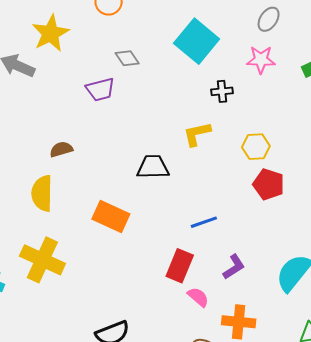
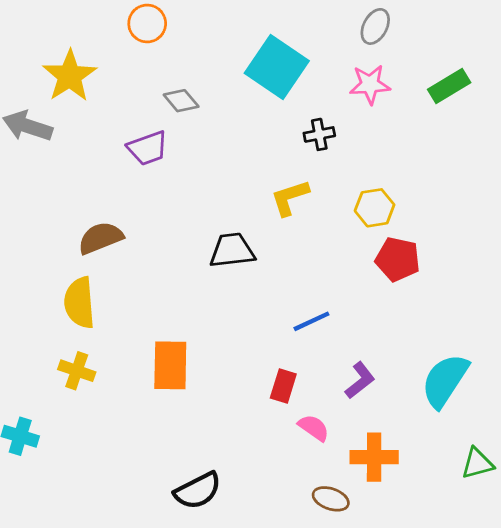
brown semicircle: (61, 149) -> (101, 238), size x1.4
orange rectangle: (111, 216) -> (170, 365), moved, turned 72
yellow cross: (42, 260) -> (77, 371), moved, size x0.6
red rectangle: (180, 266) -> (283, 386), size x0.7

